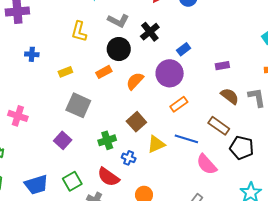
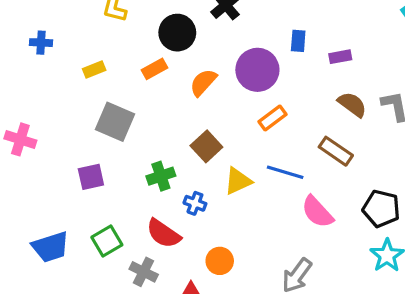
blue rectangle: (184, 49) -> (298, 41), moved, turned -48
purple square: (63, 140) -> (91, 177), turned 36
black pentagon: (242, 148) -> (381, 209), moved

